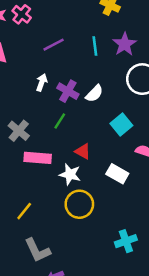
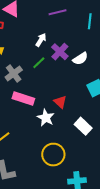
green line: (60, 121) -> (39, 63), moved
yellow circle: (79, 204) -> (53, 155), moved

